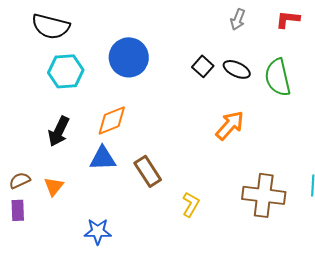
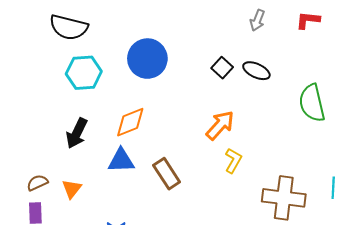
green semicircle: (278, 77) -> (312, 103), moved
orange arrow: (230, 125) -> (220, 125), moved
yellow L-shape: (191, 204) -> (233, 161), moved

